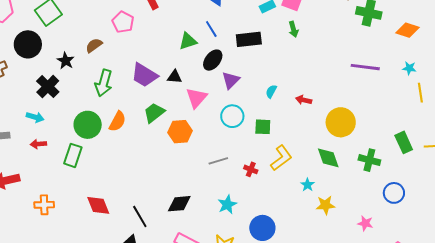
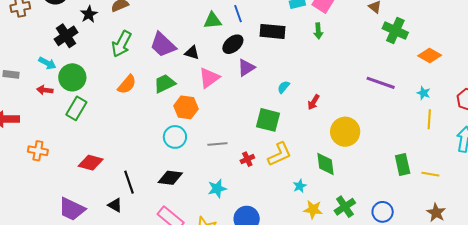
red arrow: (304, 100) -> (314, 102), turned -84
cyan circle: (232, 116) -> (175, 137), moved
green circle: (88, 125) -> (72, 77), moved
green square: (263, 127) -> (268, 120), size x1.4
green cross: (369, 160) -> (345, 207), moved, turned 30
red cross: (251, 169) -> (247, 159), turned 32
red diamond: (98, 205) -> (91, 163), turned -65

